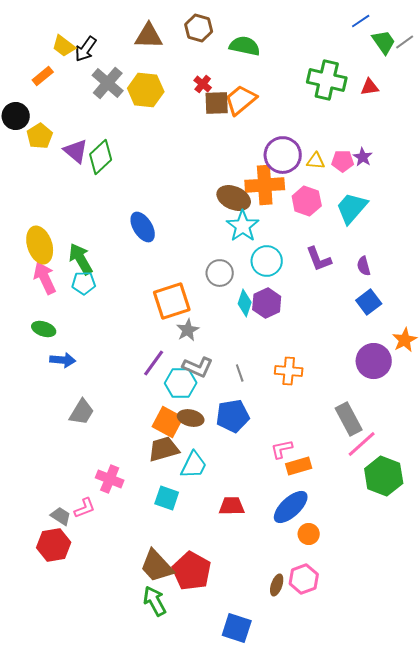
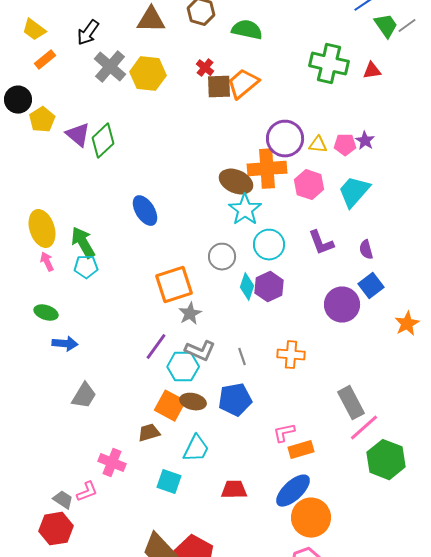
yellow trapezoid: (64, 46) -> (34, 30), moved
pink arrow: (45, 278) -> (47, 262), size x0.6
purple circle: (374, 361) -> (342, 305), moved
brown trapezoid: (164, 449) -> (149, 433), moved, size x0.7
orange circle: (309, 534) -> (311, 518), size x1.8

